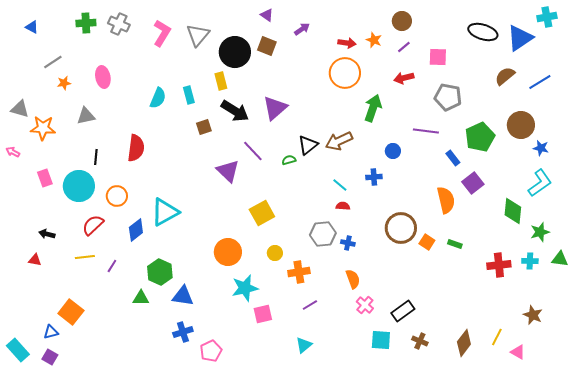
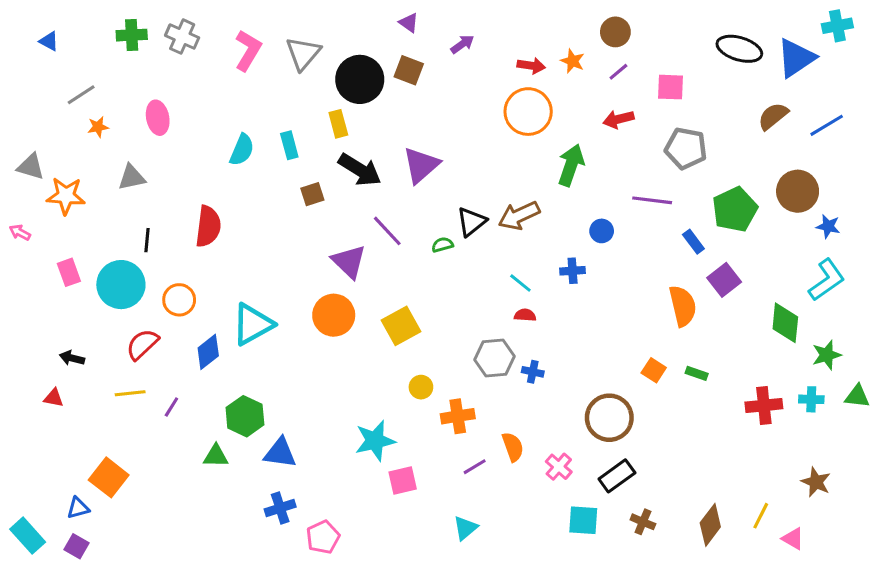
brown circle: (401, 228) -> (609, 418), moved
orange circle: (228, 252) -> (334, 315), moved
orange semicircle: (353, 279) -> (513, 447), moved

